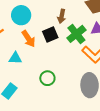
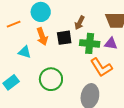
green cross: (76, 34) -> (90, 43), turned 30
green circle: (47, 78) -> (51, 79), size x1.5

